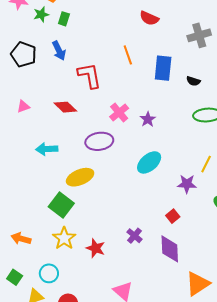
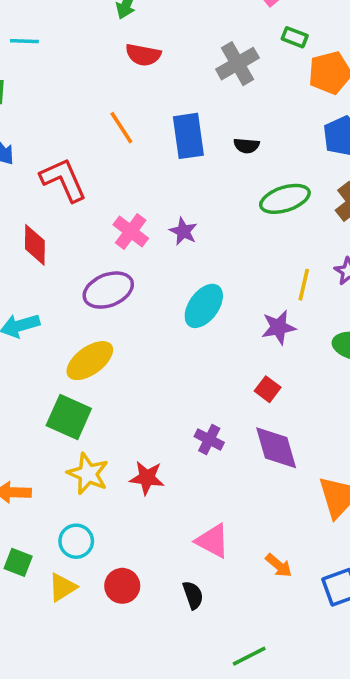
red diamond: (65, 107) -> (35, 245), turned 60

